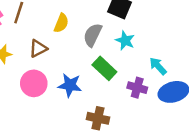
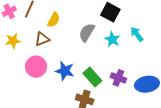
yellow semicircle: (61, 23) -> (54, 20), moved
cyan arrow: (158, 66) -> (137, 34), moved
green rectangle: (104, 68) -> (92, 77), moved

